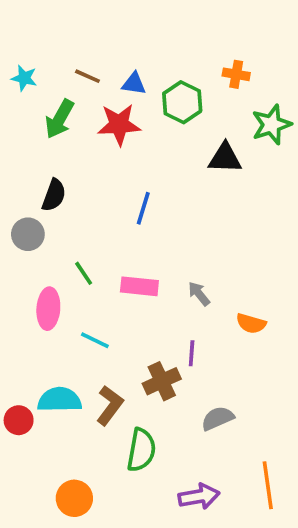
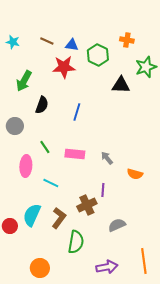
green arrow: (60, 119) -> (24, 81), moved
black semicircle: (54, 195) -> (42, 105), moved
cyan semicircle: (60, 400) -> (32, 215), turned -65

